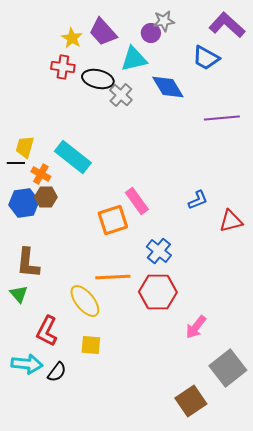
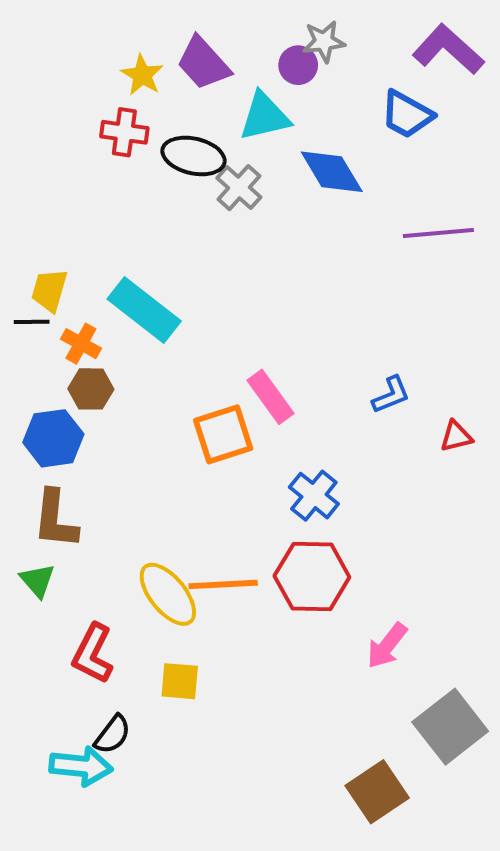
blue hexagon: (24, 203) -> (53, 438), moved
red triangle: (231, 221) -> (456, 436), size x0.7
orange line: (113, 277) -> (223, 584), moved
cyan arrow: (27, 364) -> (81, 766), moved

